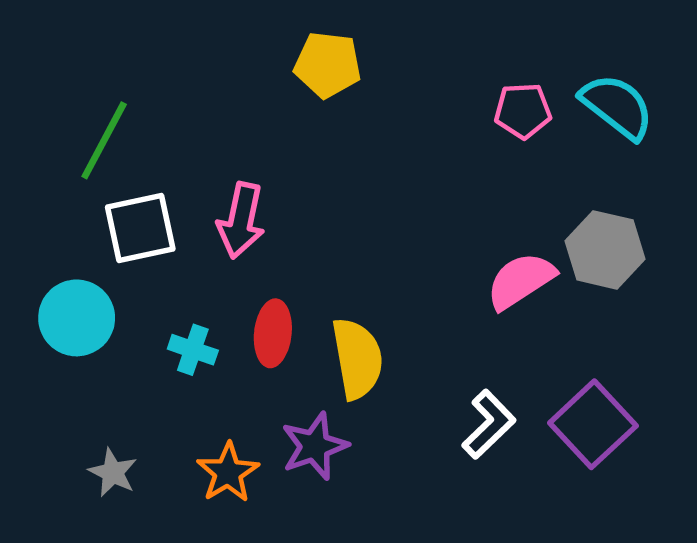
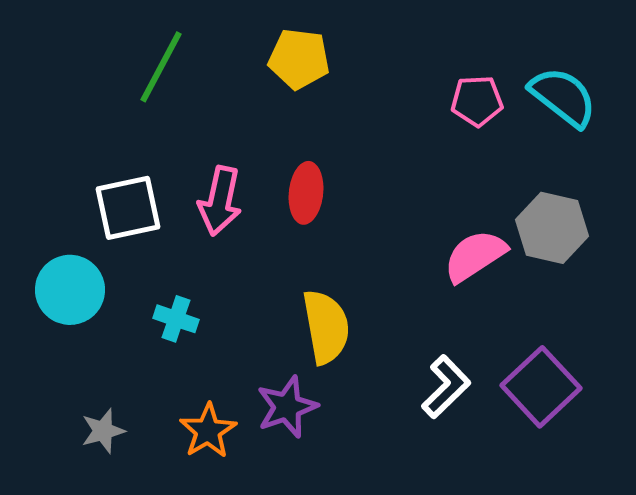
green line: (104, 140) -> (161, 67), moved
red ellipse: (273, 333) -> (306, 193), moved
gray star: (113, 473) -> (103, 431), turned 30

